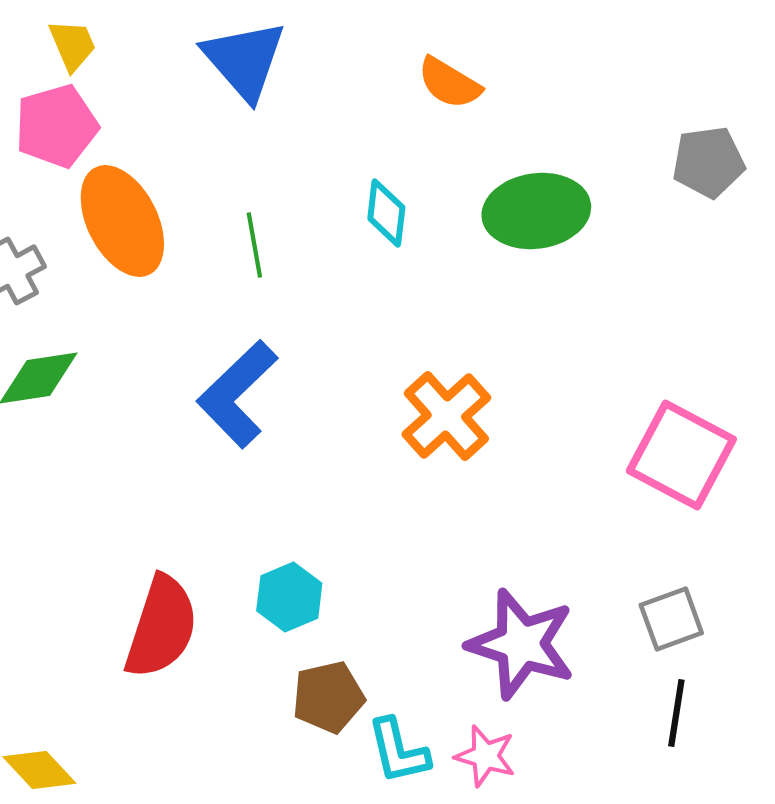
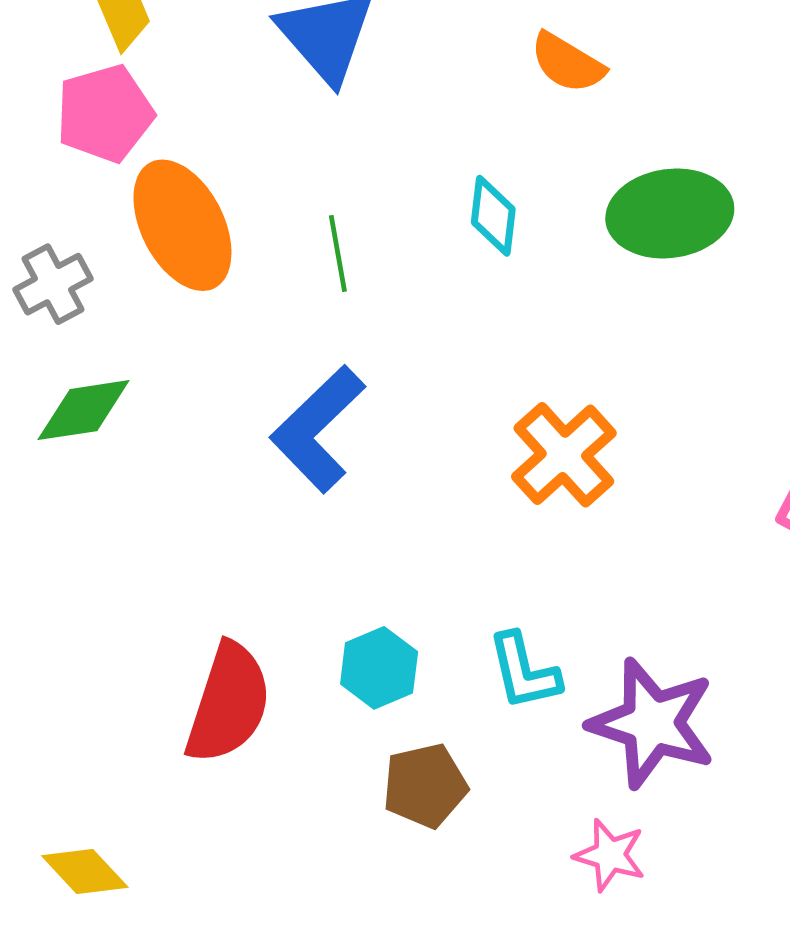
cyan L-shape: (398, 751) -> (524, 671), moved

